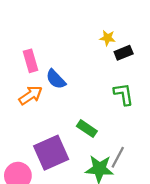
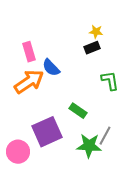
black rectangle: (124, 53) -> (92, 48), moved
orange arrow: (31, 95) -> (29, 82), size x1.4

